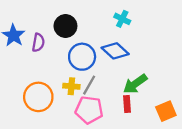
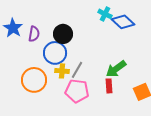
black circle: (65, 26) -> (63, 34), moved
blue diamond: (115, 51) -> (123, 22), moved
blue circle: (82, 57) -> (55, 53), moved

